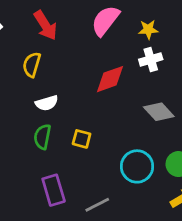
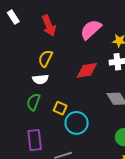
yellow semicircle: (32, 65) -> (45, 58), moved
cyan circle: (137, 166) -> (77, 123), moved

